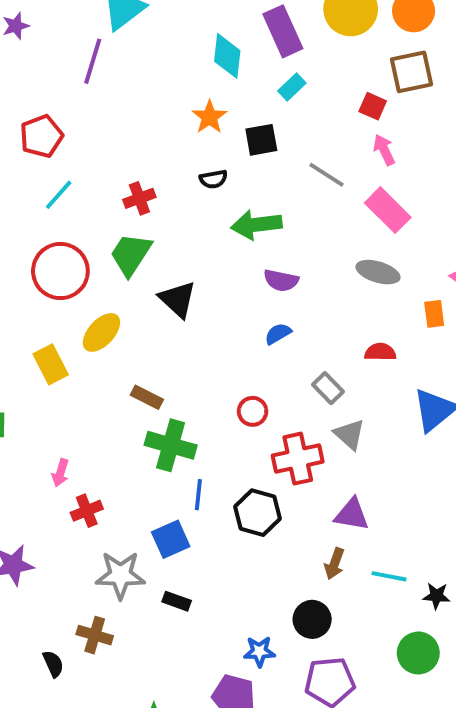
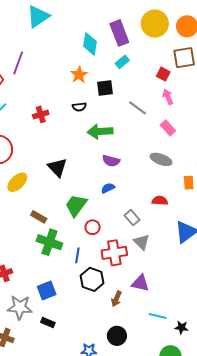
purple line: (93, 61) -> (18, 63), moved
pink rectangle: (388, 210) -> (168, 128), size x0.7
green trapezoid: (131, 254) -> (76, 205), moved
blue line: (198, 495) -> (77, 255), moved
brown arrow: (334, 564) -> (116, 299), moved

